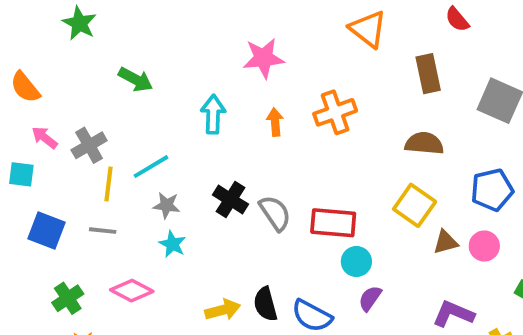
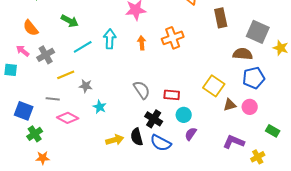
orange semicircle: (25, 87) -> (31, 28), moved
brown semicircle: (424, 143) -> (243, 54), moved
cyan line: (151, 167) -> (83, 47), moved
yellow line: (108, 184) -> (66, 75), moved, turned 60
black cross: (231, 200) -> (154, 119), moved
red rectangle: (333, 223) -> (172, 95), size x0.7
blue square: (46, 231) -> (24, 111), moved
cyan star: (172, 244) -> (100, 107), moved
pink diamond: (132, 291) -> (68, 118), moved

